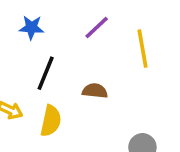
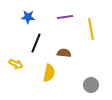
purple line: (97, 27) -> (65, 17), turned 35
yellow semicircle: (51, 121) -> (49, 73), moved

